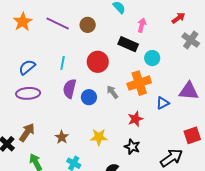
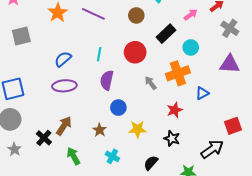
brown circle: (88, 25) -> (136, 15), moved
pink arrow: (142, 25) -> (191, 15), moved, turned 40
black rectangle: (128, 44) -> (166, 34), turned -66
purple triangle: (189, 91) -> (230, 64), moved
blue circle: (89, 97) -> (118, 108), moved

